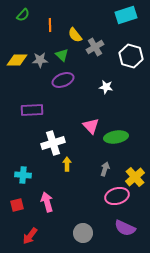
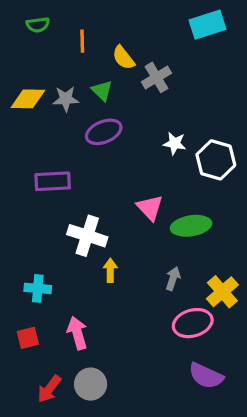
green semicircle: (23, 15) -> (38, 25), turned 40
white hexagon: (131, 56) -> (216, 160), moved
white cross: (53, 143) -> (87, 236), turned 35
gray circle: (83, 233) -> (91, 384), moved

